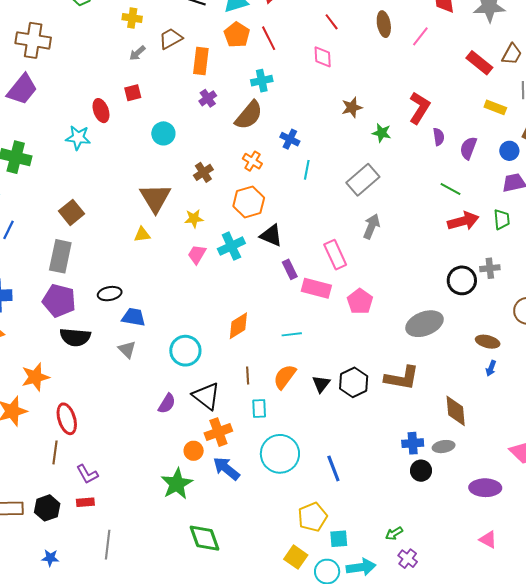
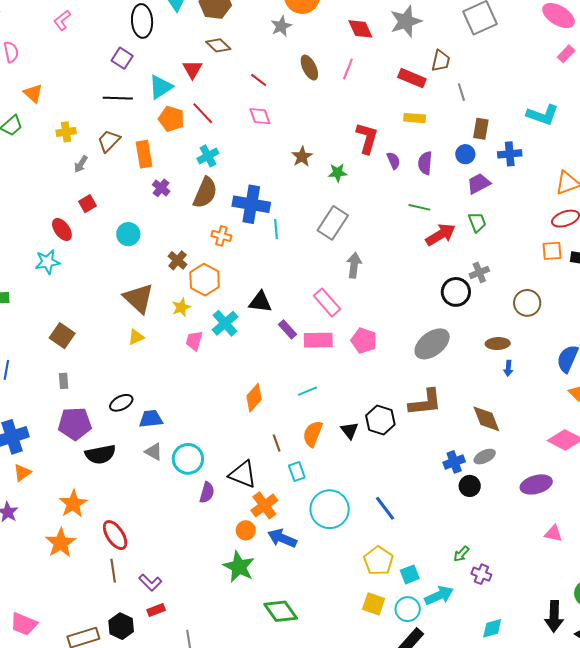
yellow rectangle: (495, 107) -> (415, 118), moved
blue cross: (290, 139) -> (251, 204), size x1.8
orange hexagon: (249, 202) -> (205, 280), moved
gray rectangle: (60, 256) -> (64, 381), size x0.5
cyan circle: (185, 351) -> (188, 459), moved

